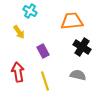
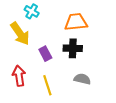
yellow arrow: (19, 32) -> (20, 34), size x1.6
black cross: (82, 47) -> (73, 48), moved, turned -30

